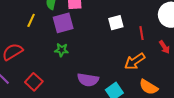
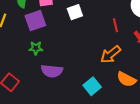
white square: (116, 23) -> (75, 12), moved
purple semicircle: (88, 80) -> (52, 71), moved

